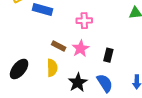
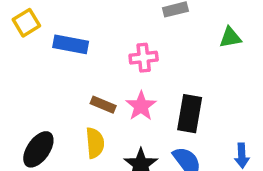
black rectangle: (108, 55) -> (190, 114), size x1.5

